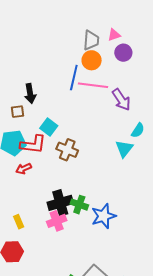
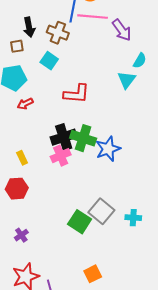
red L-shape: (33, 144) -> (76, 94), moved
brown cross: (67, 150) -> (58, 33), moved
green cross: (79, 205) -> (83, 138), size x1.4

